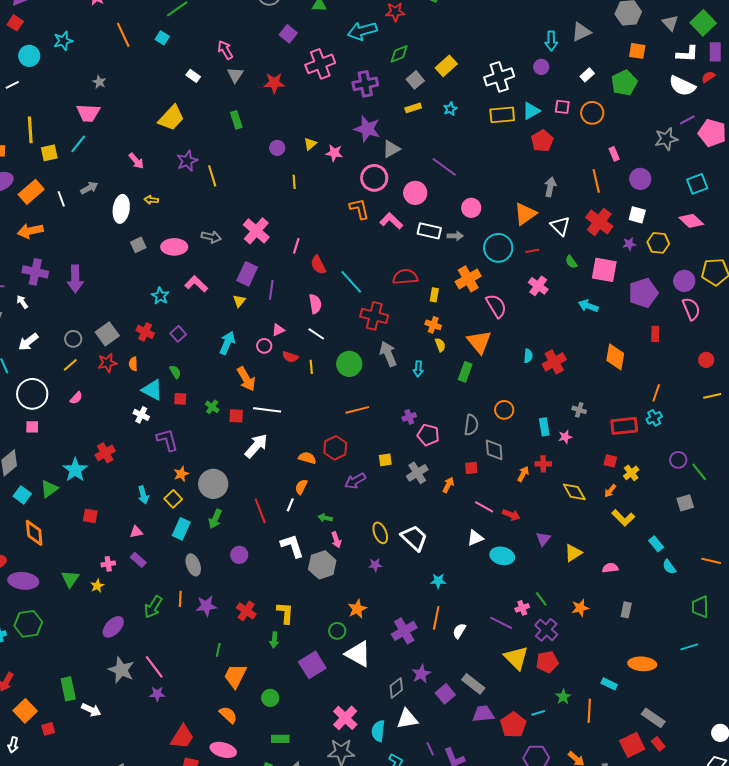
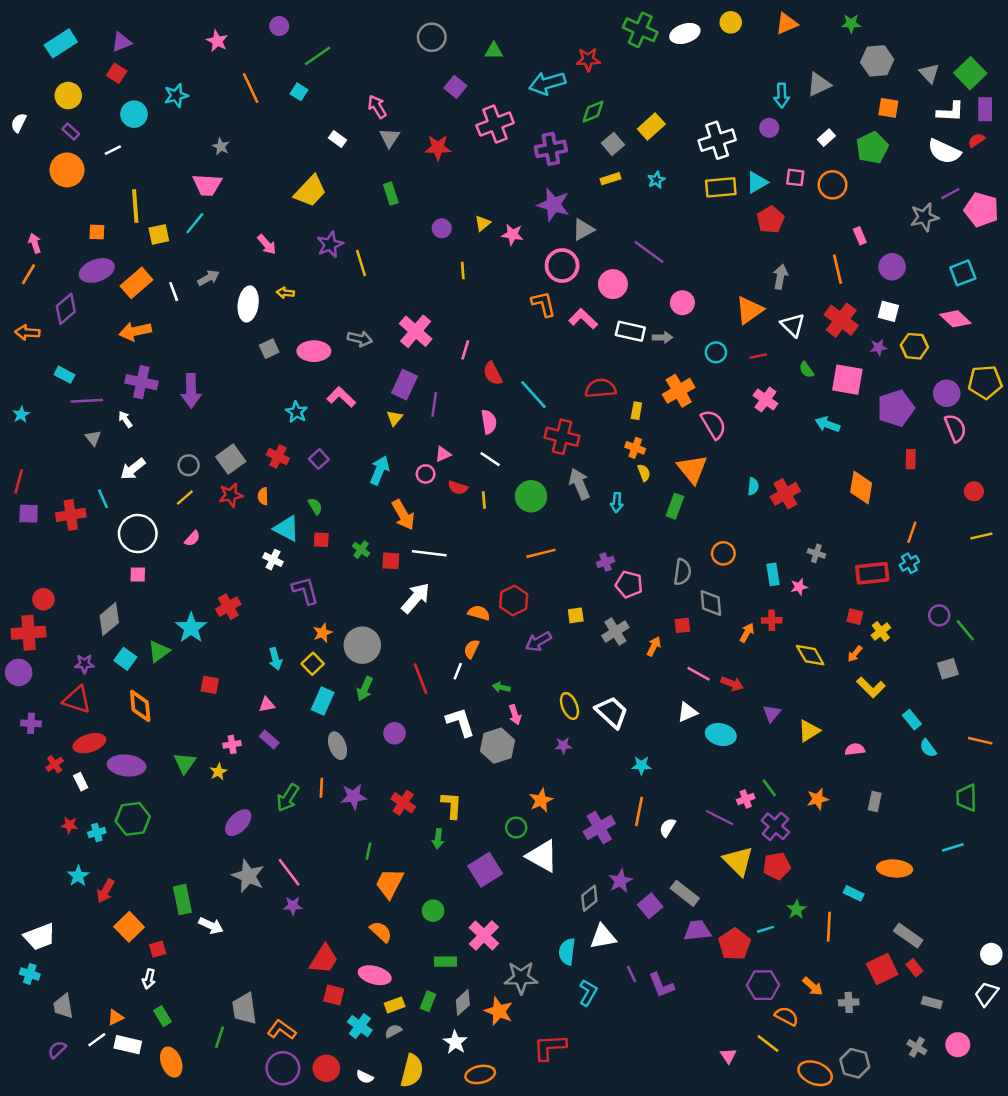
cyan circle: (498, 248) -> (716, 352), size x0.6
pink cross: (345, 718) -> (484, 935), moved
white arrow: (13, 745) -> (149, 979), moved

